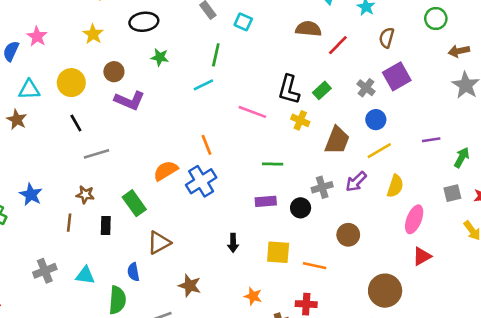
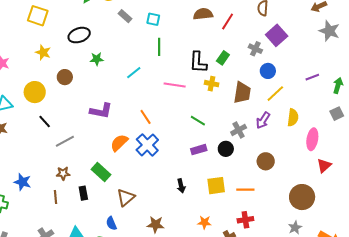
green line: (216, 55) -> (159, 47), moved
purple L-shape: (130, 100) -> (101, 111), moved
green line: (273, 164) -> (198, 121), turned 42

